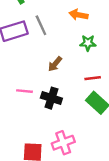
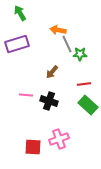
orange arrow: (78, 15) -> (58, 30), moved
gray line: (41, 25) -> (67, 44), moved

